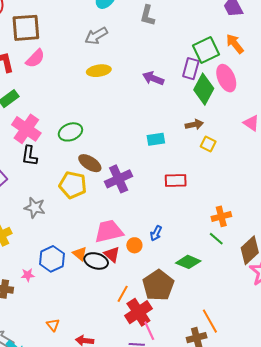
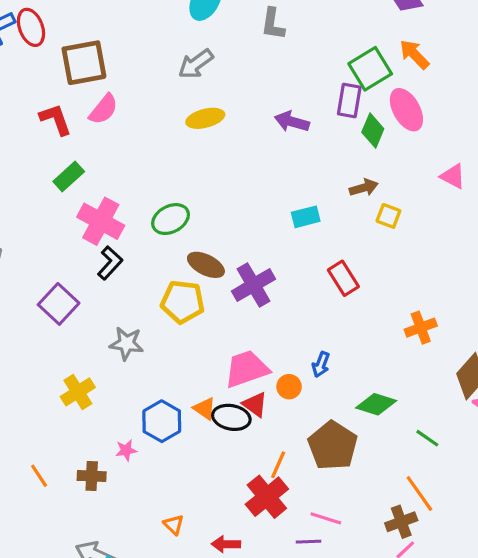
green diamond: (204, 89) -> (373, 131), size x0.7
black L-shape: (29, 156) -> (110, 263), turned -140
red rectangle: (176, 180) -> (343, 278), turned 65
green line: (216, 239) -> (427, 438), moved
red cross: (138, 312) -> (267, 497), moved
pink line: (149, 331) -> (326, 518), turned -42

